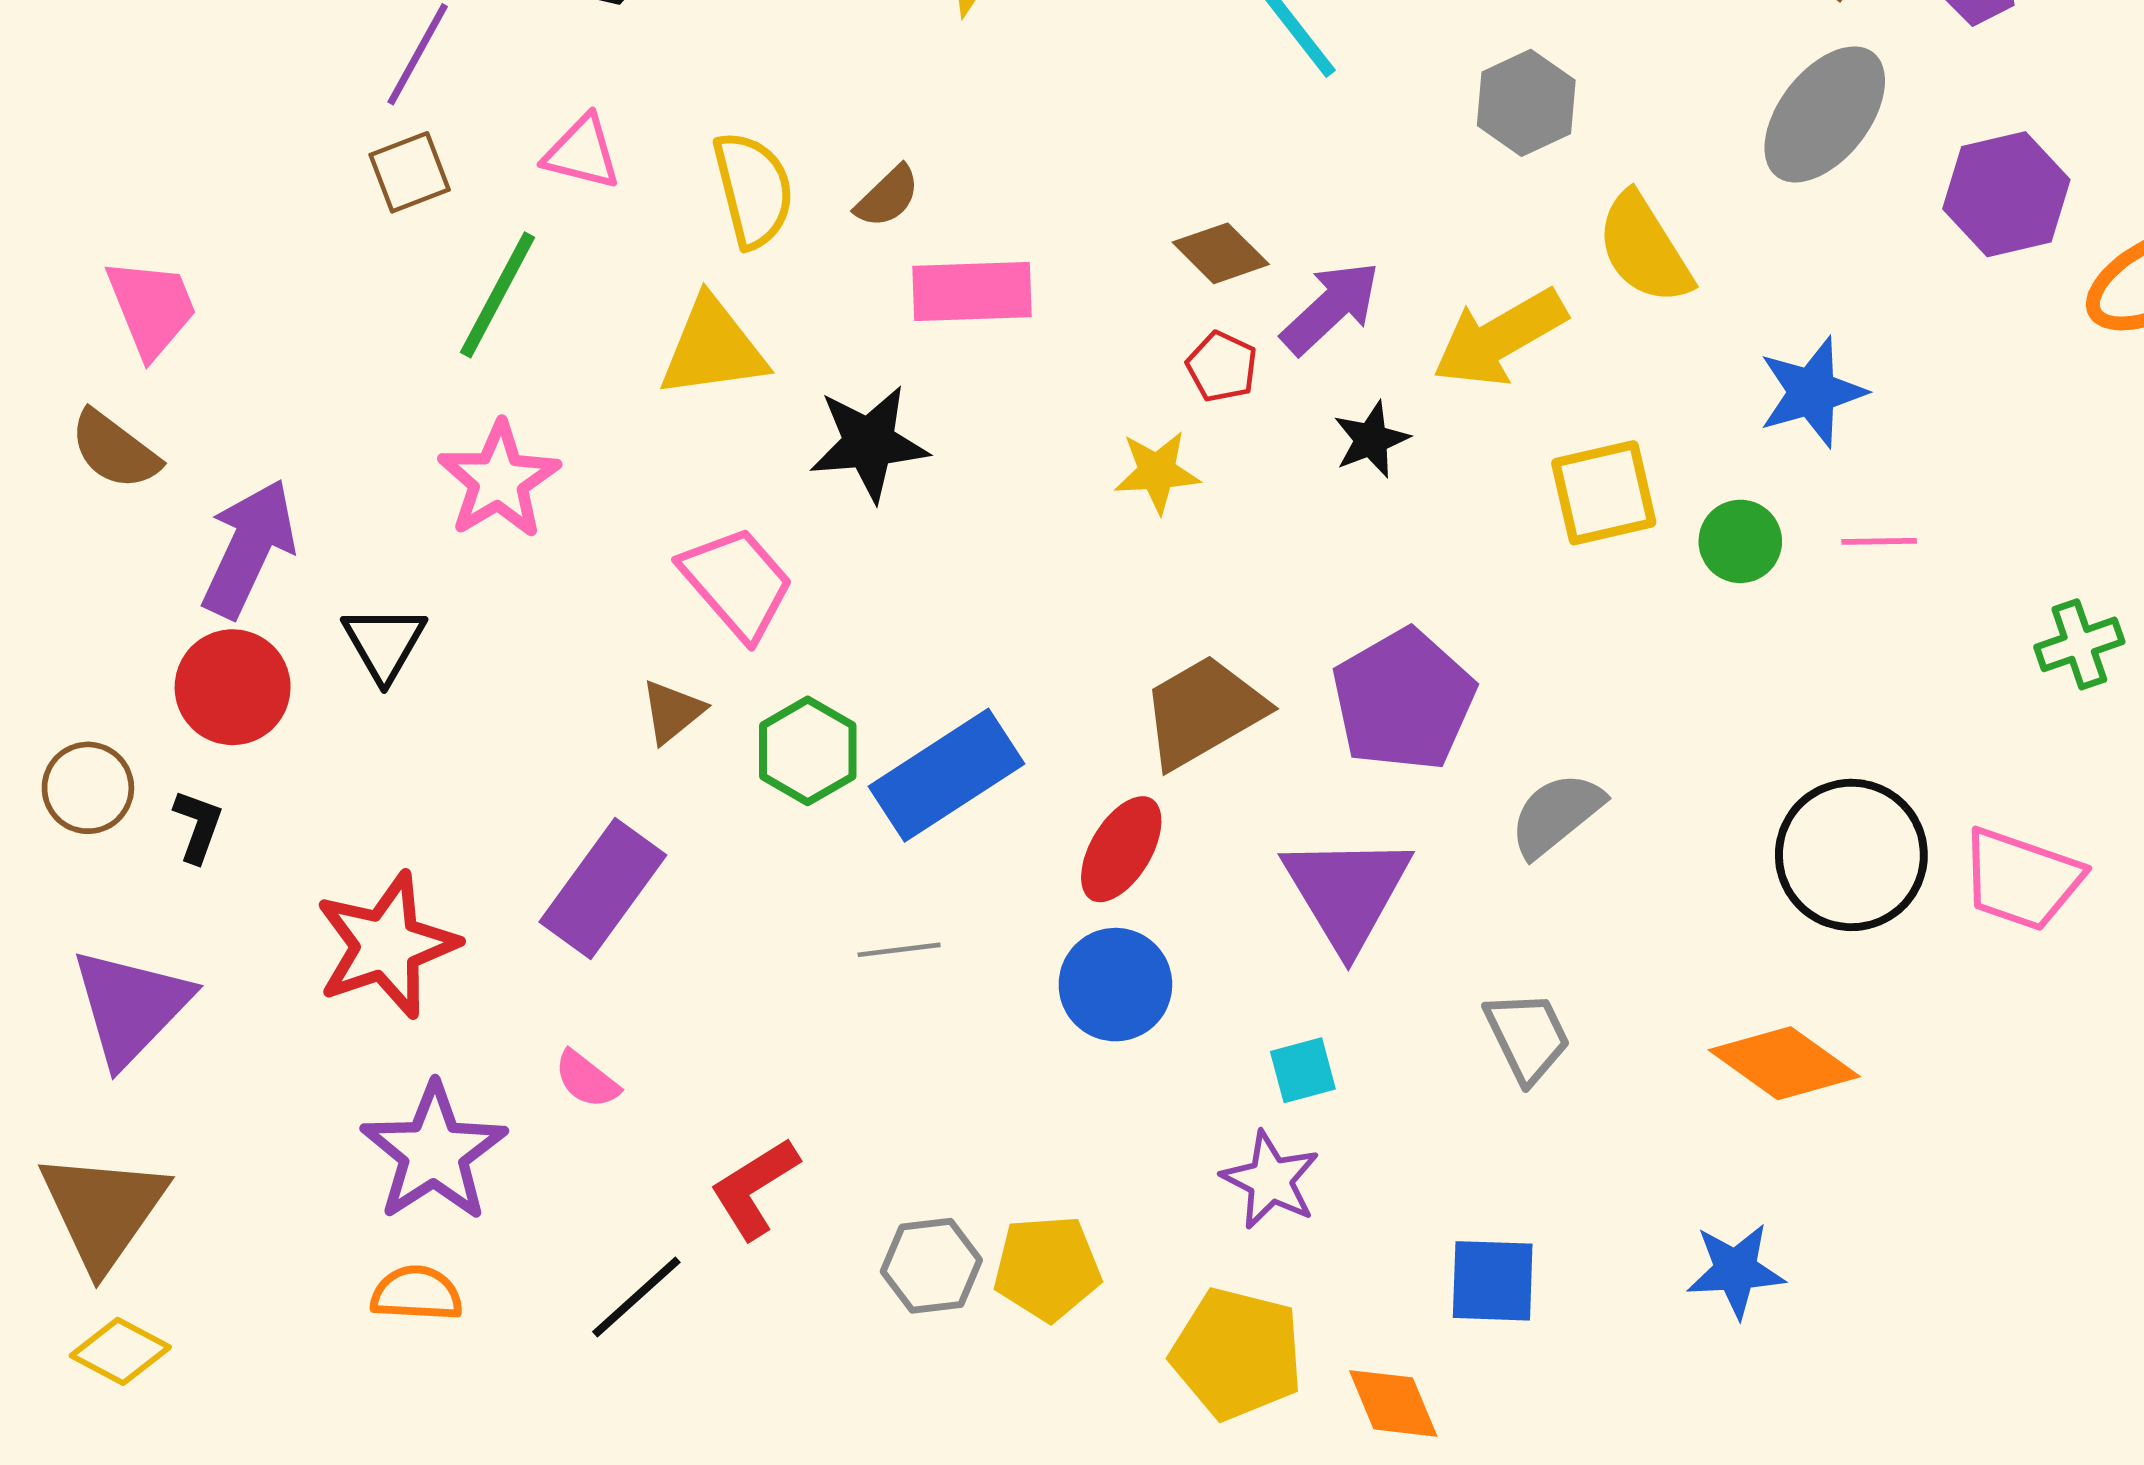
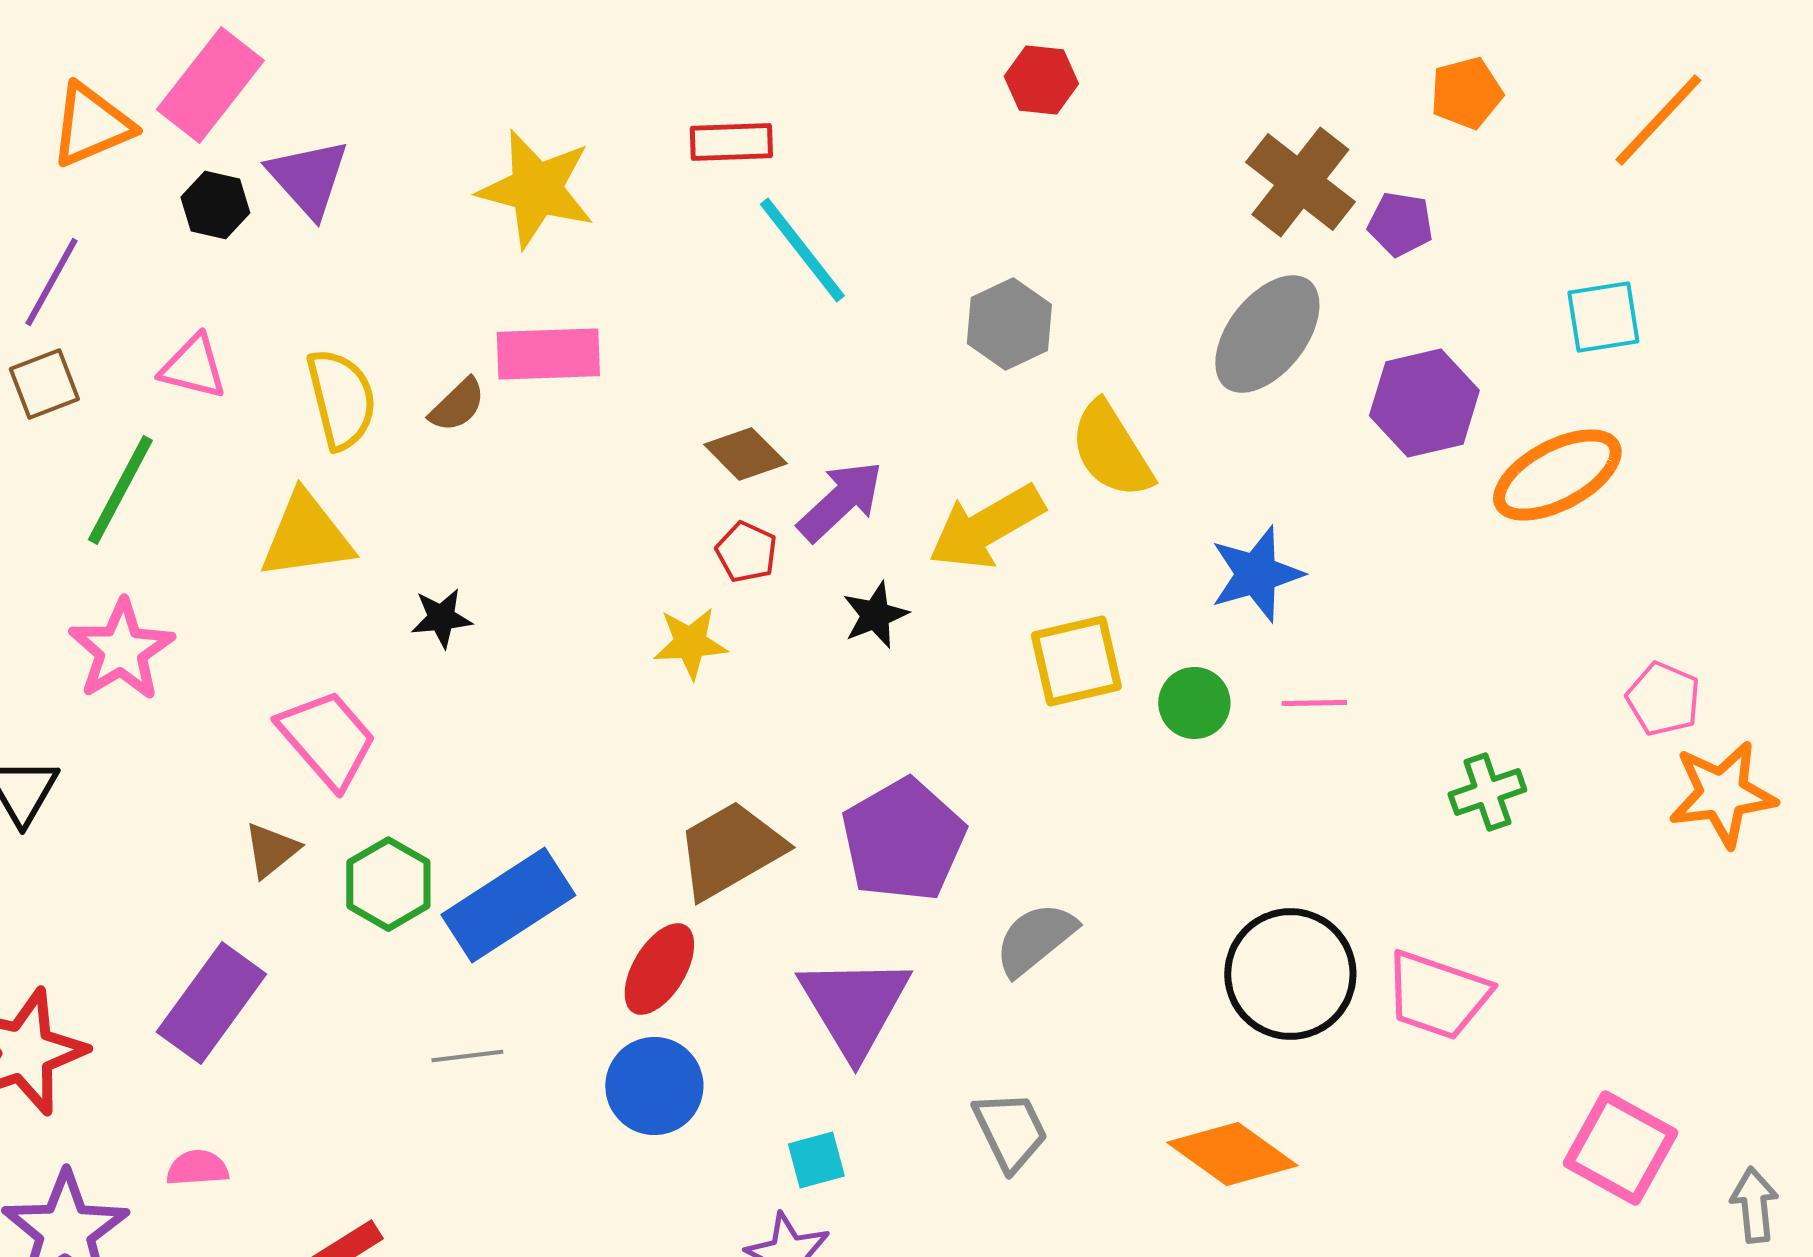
pink rectangle: (972, 291) -> (548, 354), moved
black star: (869, 443) -> (441, 618), size x0.6
pink semicircle: (587, 1079) -> (197, 1168), turned 138

